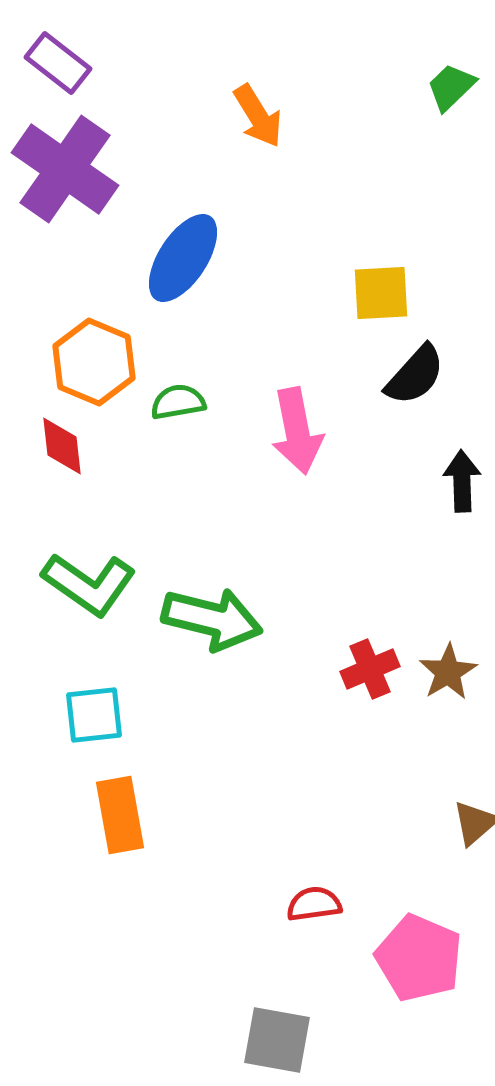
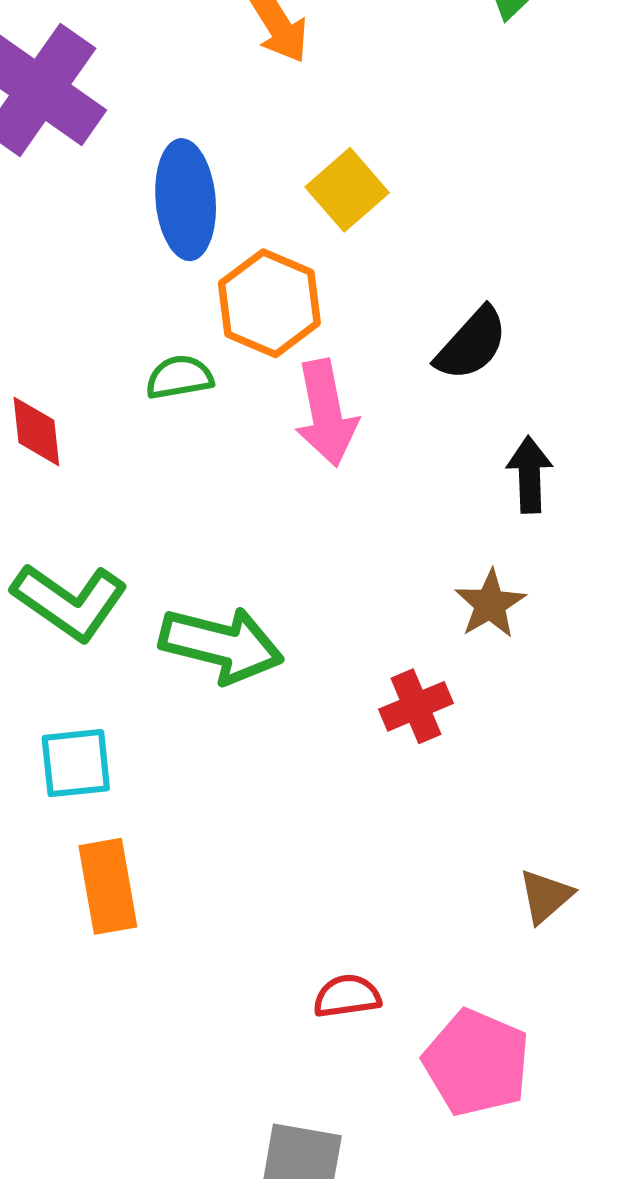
blue ellipse: (183, 258) -> (186, 200), turned -38
yellow square: (381, 293) -> (347, 190), moved, turned -38
orange hexagon: (94, 362) -> (269, 303), moved
brown star: (448, 672) -> (490, 604), moved

